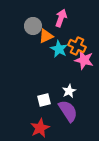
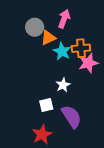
orange cross: (77, 46) -> (81, 48), turned -30
pink star: (84, 60) -> (88, 63), turned -30
white star: (69, 91) -> (63, 85), moved

